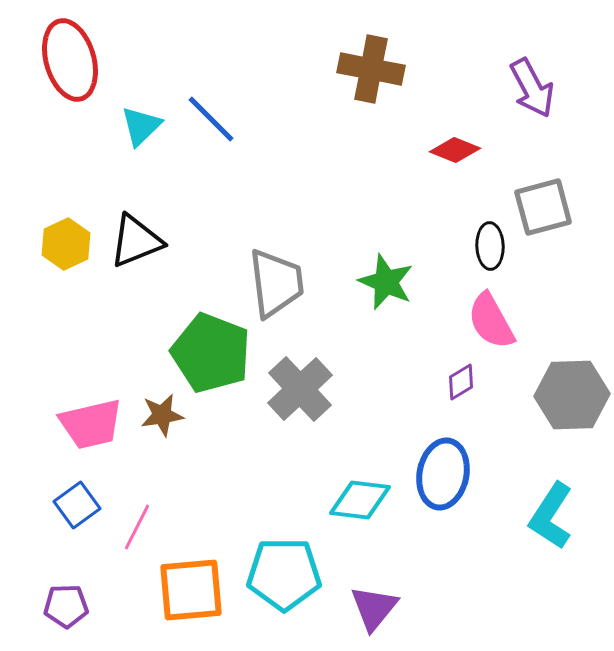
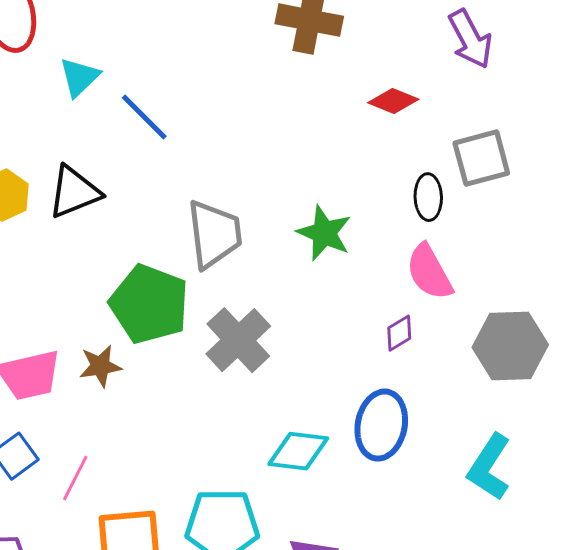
blue line: (211, 119) -> (144, 117), moved

